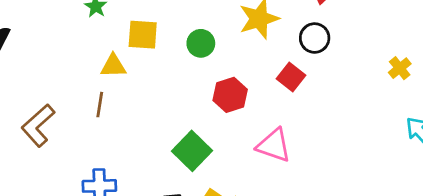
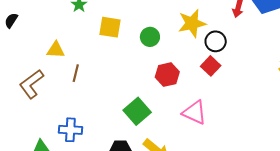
black circle: (315, 38) -> (216, 41), moved
yellow triangle: (113, 66) -> (56, 50), moved

